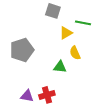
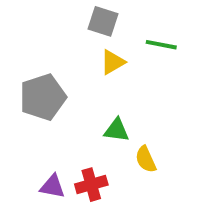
yellow triangle: (66, 33) -> (113, 62), moved
yellow semicircle: (75, 53) -> (146, 159), moved

